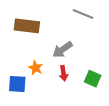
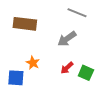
gray arrow: (62, 50) -> (67, 39), moved
red arrow: (64, 73) -> (67, 68), moved, turned 56

